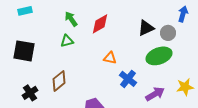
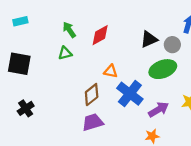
blue cross: (128, 79) -> (130, 94), size x1.4
brown diamond: (59, 81) -> (92, 95), moved

